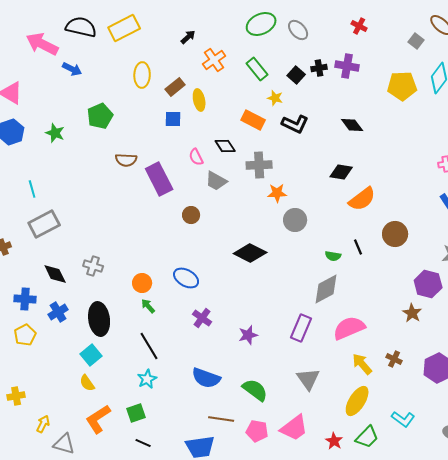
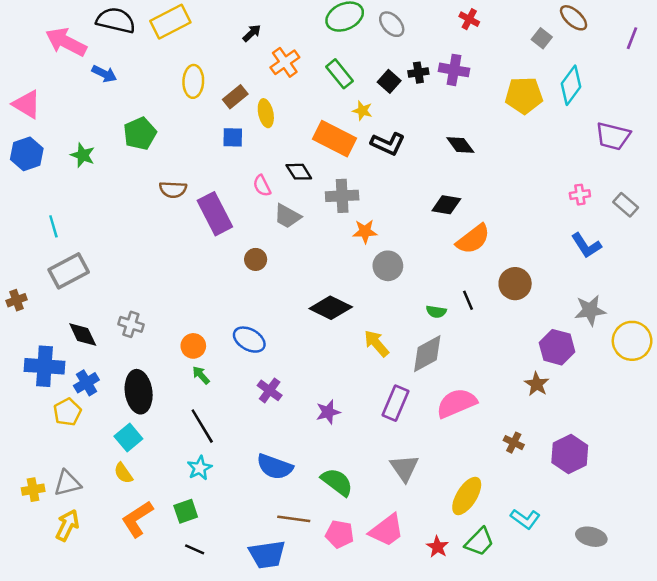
orange rectangle: (253, 120) -> (334, 139), size x1.4
blue cross: (25, 299) -> (45, 366), size x1.4
yellow pentagon: (25, 335) -> (67, 412), moved
yellow arrow: (362, 364) -> (376, 343), moved
yellow arrow: (43, 424) -> (67, 525), size x1.4
gray triangle: (64, 444) -> (67, 483), moved, turned -30

